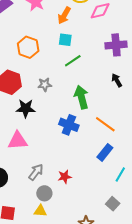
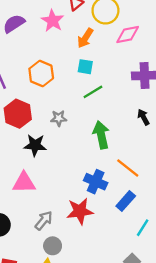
blue cross: (69, 125) -> (96, 182), moved
red star: (65, 177) -> (80, 211), moved, size x1.6

